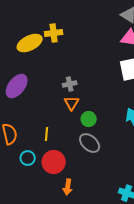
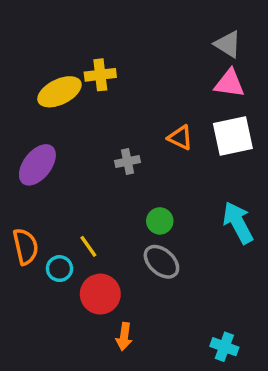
orange triangle: (72, 103) -> (180, 138), moved, turned -35
yellow line: (47, 134) -> (88, 246), turned -40
cyan circle: (28, 158) -> (59, 269), moved

